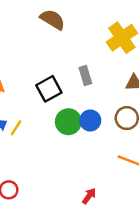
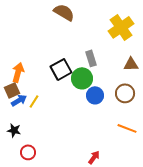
green circle: (68, 122) -> (82, 78), moved

